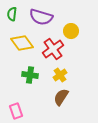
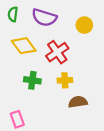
yellow circle: (71, 31) -> (84, 25), moved
yellow cross: (60, 75) -> (65, 80), turned 32
brown semicircle: (61, 97) -> (78, 102), moved, turned 48

